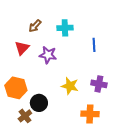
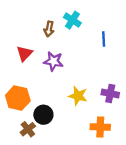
brown arrow: (35, 26) -> (49, 29), moved, turned -32
cyan cross: (65, 28) -> (72, 20), moved, turned 35
blue line: (94, 45) -> (104, 39), moved

